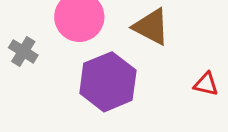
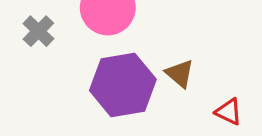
brown triangle: (151, 27) -> (180, 74), moved, size x0.7

